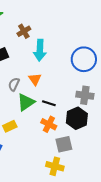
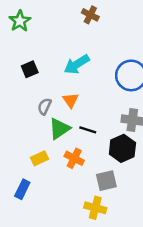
brown cross: (24, 31) -> (90, 15), moved, turned -32
cyan arrow: (40, 50) -> (77, 64), turned 55
orange cross: (49, 124) -> (74, 158), moved

